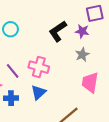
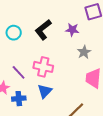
black L-shape: (58, 31) -> (43, 30), moved
purple star: (82, 31) -> (72, 30), moved

